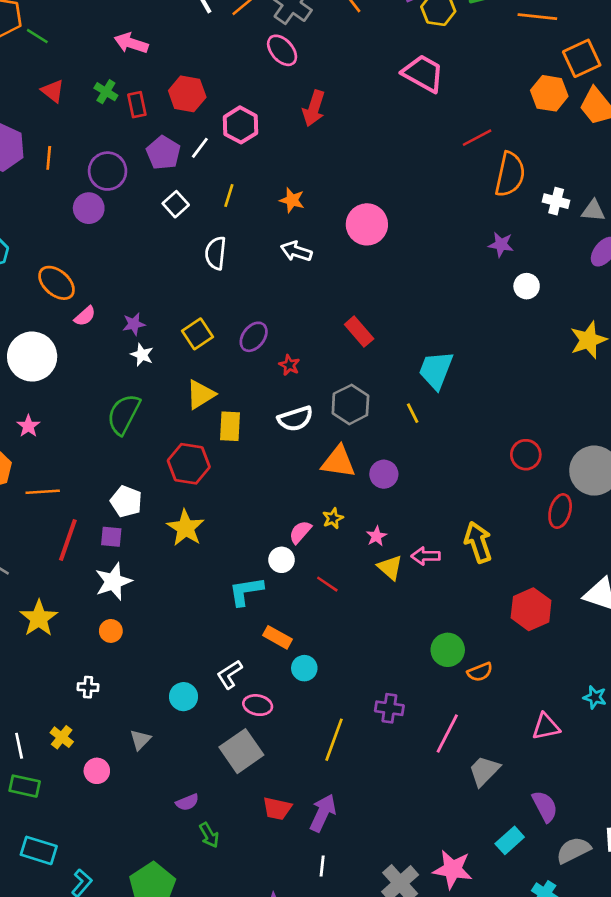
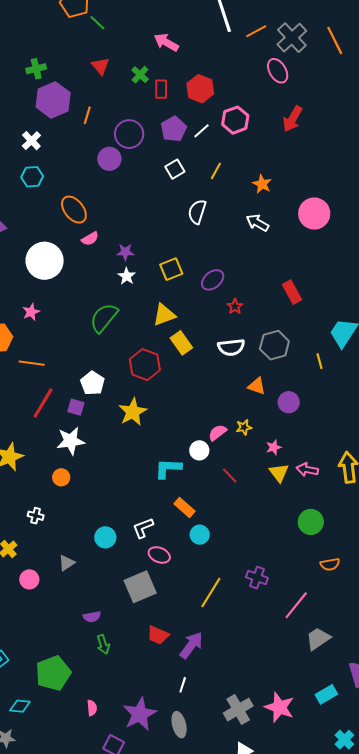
yellow rectangle: (230, 426) -> (181, 343), turned -50
orange triangle: (338, 462) -> (257, 386), size x0.7
green circle: (448, 650) -> (311, 522), moved

